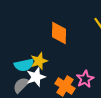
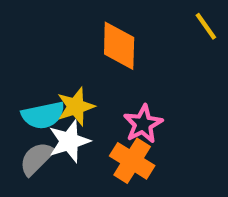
pink star: (85, 79) -> (143, 124), moved

